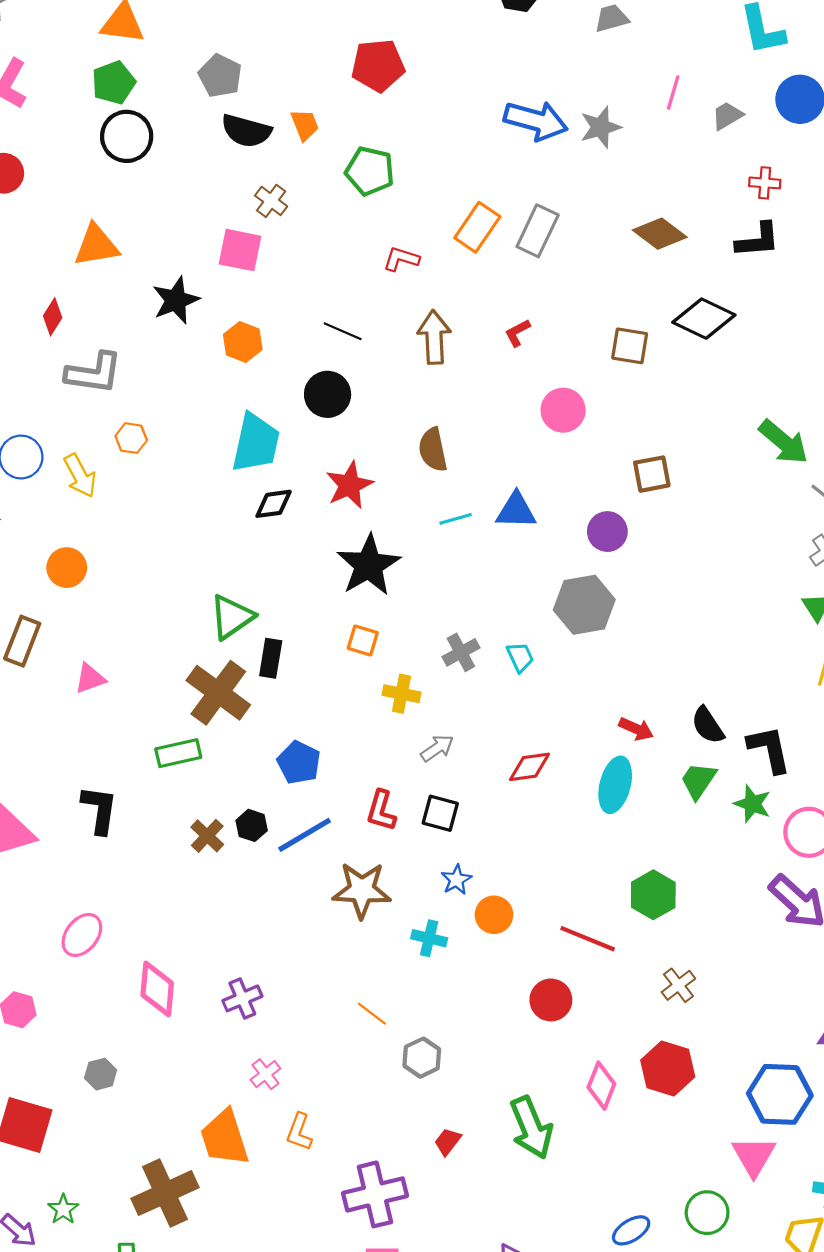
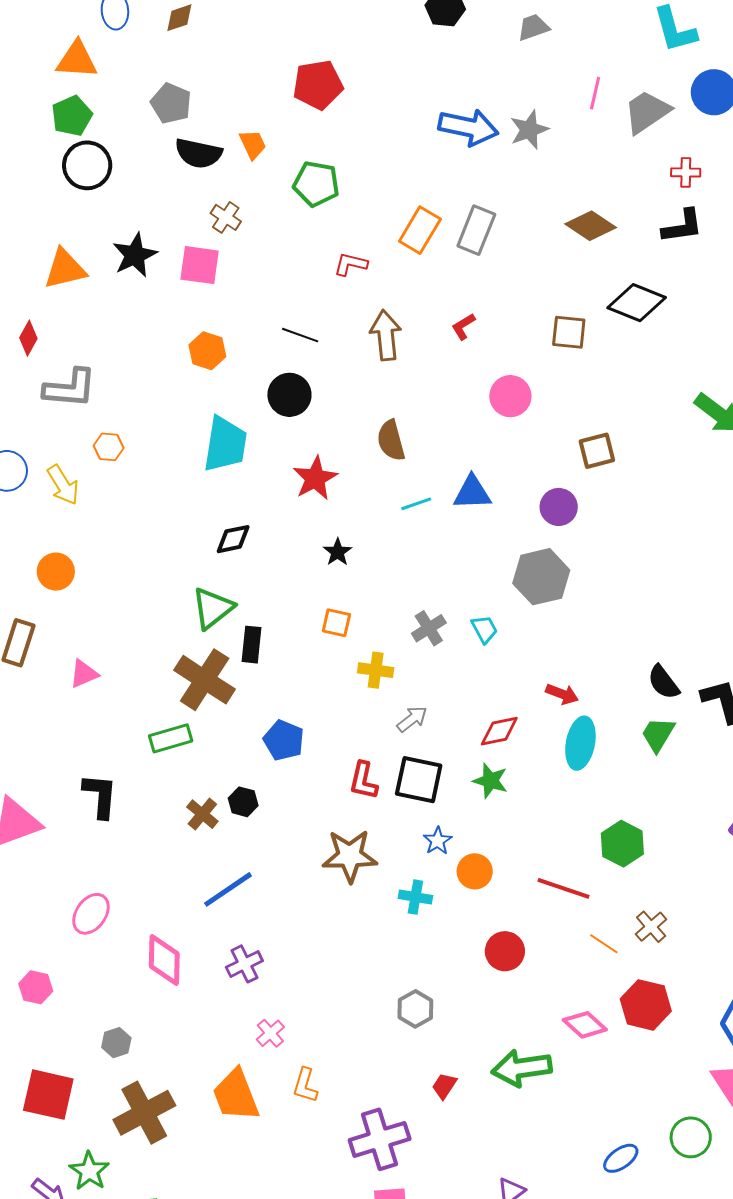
gray trapezoid: (727, 116) -> (647, 112), size x1.6
black star: (176, 300) -> (135, 255), moved
black diamond: (274, 504) -> (233, 539), moved
black star: (369, 565) -> (338, 552), size x0.5
red arrow: (636, 729) -> (562, 694), moved
green star: (752, 804) -> (490, 781), moved
black square: (440, 813) -> (419, 780), size x1.4
blue line: (305, 835) -> (228, 889), moved
red circle: (551, 1000) -> (505, 951), moved
orange line: (372, 1014) -> (604, 944), moved
pink diamond: (601, 1086) -> (585, 1025), turned -66
green arrow: (531, 1128) -> (522, 1068), turned 108
brown cross: (165, 1193) -> (144, 1113), moved
green star: (63, 1209) -> (89, 1171), size x1.4

